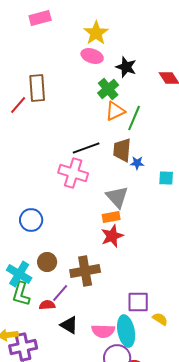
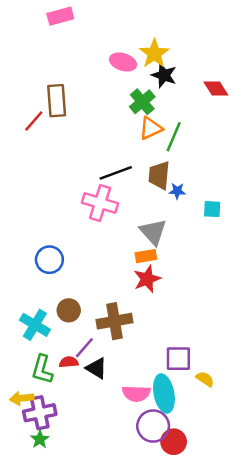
yellow star: (96, 33) -> (154, 54), moved
green L-shape: (21, 294) -> (42, 369), moved
black triangle: (69, 325) -> (96, 368), moved

